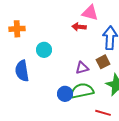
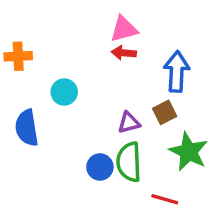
pink triangle: (90, 13) -> (124, 29), moved, turned -30
green semicircle: (82, 91) -> (129, 162), turned -80

